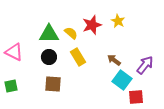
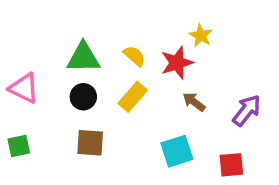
red star: (92, 25) -> (177, 63), moved
yellow semicircle: (71, 33) -> (134, 56), moved
yellow rectangle: (78, 57) -> (133, 97), turned 72
cyan square: (122, 80) -> (177, 151), moved, turned 36

